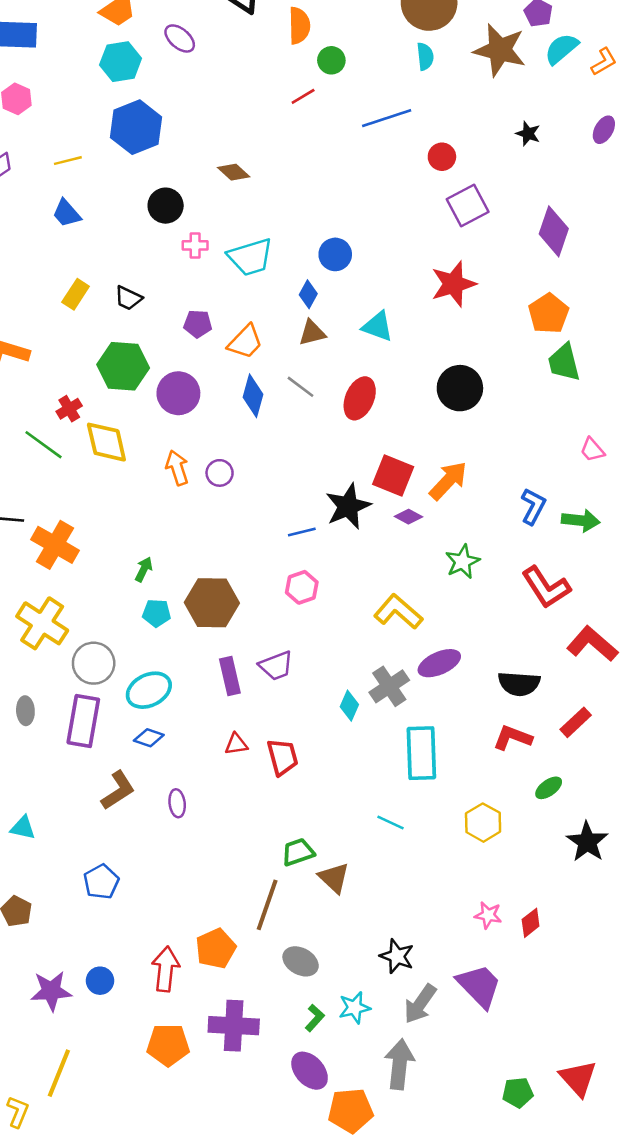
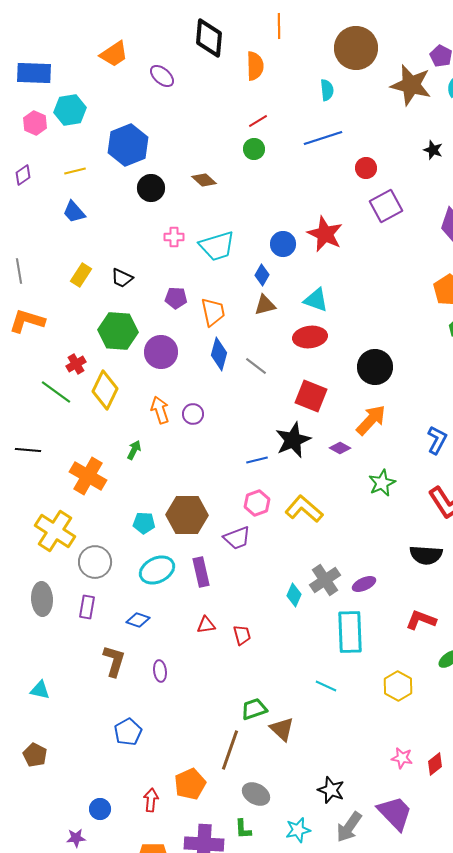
cyan semicircle: (425, 56) -> (327, 90), moved
green circle: (331, 60) -> (254, 149), moved
cyan hexagon: (121, 62) -> (70, 110), moved
black circle: (166, 206) -> (151, 188), moved
red star: (453, 284) -> (325, 234), moved, turned -30
orange trapezoid: (245, 342) -> (213, 312), turned -56
gray line: (301, 387) -> (256, 366), moved
black circle: (460, 388) -> (375, 367), moved
red ellipse: (360, 398) -> (310, 337), moved, turned 60
yellow diamond: (106, 442) -> (105, 390), turned 39
red square: (393, 476) -> (311, 396), moved
orange cross: (55, 545) -> (88, 476), moved
green arrow: (144, 569) -> (134, 450), moved
yellow L-shape: (398, 612) -> (304, 509), moved
purple ellipse: (439, 663) -> (364, 584), moved, size x0.7
purple trapezoid: (276, 666) -> (237, 538), moved
black semicircle: (519, 684) -> (426, 555), moved
cyan ellipse: (149, 690) -> (157, 570), moved
gray ellipse: (25, 711) -> (42, 599), size x1.5
purple rectangle: (83, 721) -> (87, 607), size x0.6
red trapezoid: (283, 757) -> (242, 635), size x0.7
brown L-shape: (118, 790) -> (114, 661), turned -40
blue pentagon: (101, 882) -> (128, 732), moved
red arrow: (166, 969) -> (151, 800), size x0.7
purple star: (51, 991) -> (76, 838), moved, size x0.6
green L-shape: (315, 1018) -> (243, 829), moved, turned 135

